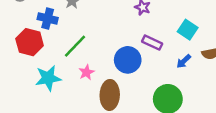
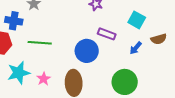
green line: (75, 46) -> (40, 43), turned 55
pink star: (86, 72) -> (44, 79), moved

